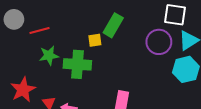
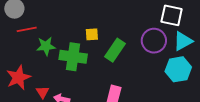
green rectangle: (113, 25) -> (115, 50), moved
red line: (40, 31) -> (27, 29), moved

